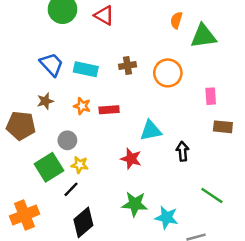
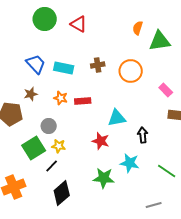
pink rectangle: (211, 96) -> (166, 90), turned -40
cyan star: (167, 217) -> (130, 163), moved

